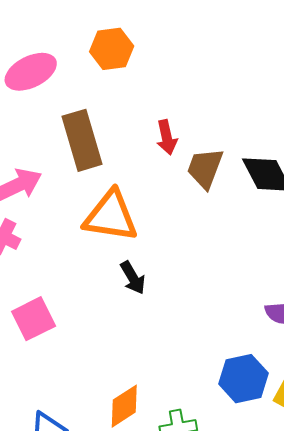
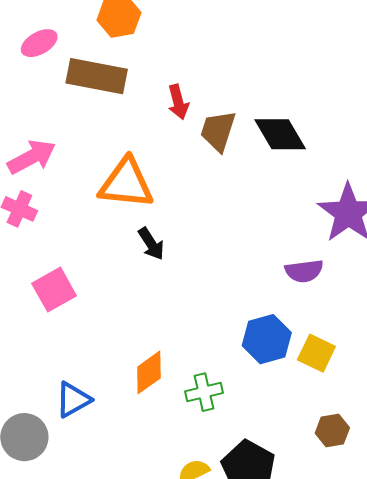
pink ellipse: (31, 72) -> (39, 43), size x0.7
brown rectangle: (82, 140) -> (97, 76), moved, turned -60

